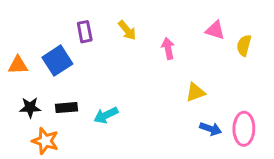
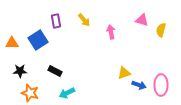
yellow triangle: (195, 92) -> (124, 73), moved
black rectangle: (66, 108) -> (55, 71), moved, turned 32
cyan arrow: (106, 115) -> (67, 93), moved

